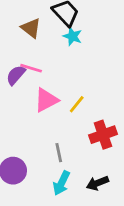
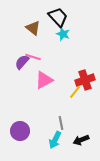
yellow line: (77, 104) -> (75, 92), moved
red cross: (103, 135) -> (85, 80), moved
gray line: (59, 153) -> (61, 123), moved

